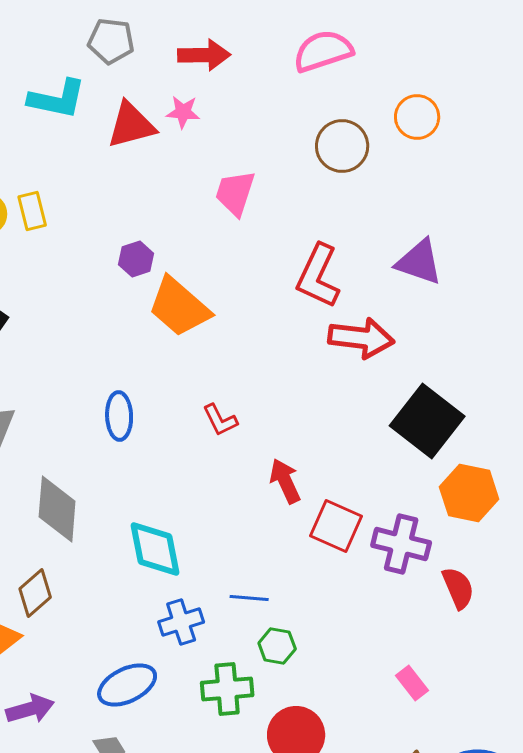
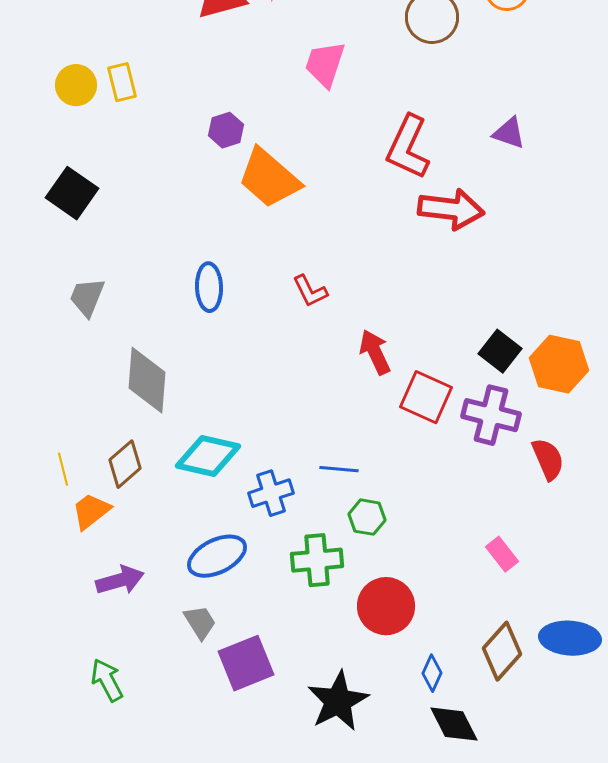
purple triangle: (419, 262) -> (509, 133), size x0.7
black square: (427, 421) -> (500, 351), moved, size x0.6
cyan diamond: (155, 549) -> (208, 456), moved, turned -66

